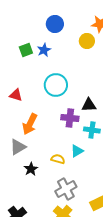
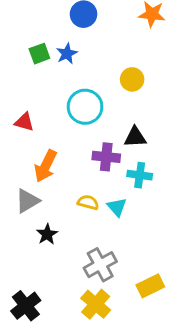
yellow circle: (87, 41) -> (132, 79), moved
cyan triangle: (77, 151) -> (117, 207), turned -40
yellow semicircle: (58, 159) -> (88, 202), moved

